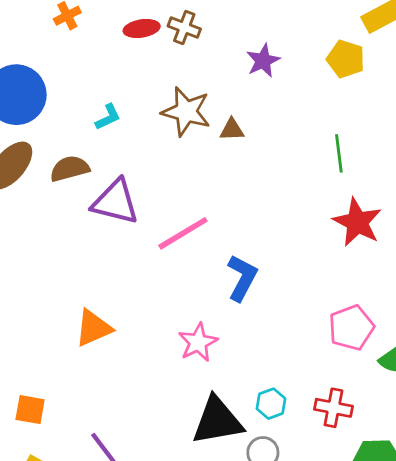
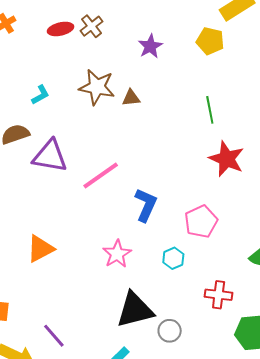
brown cross: (184, 28) -> (91, 26), turned 35
pink pentagon: (351, 328) -> (201, 222), moved
cyan hexagon: (271, 404) -> (173, 258), moved

